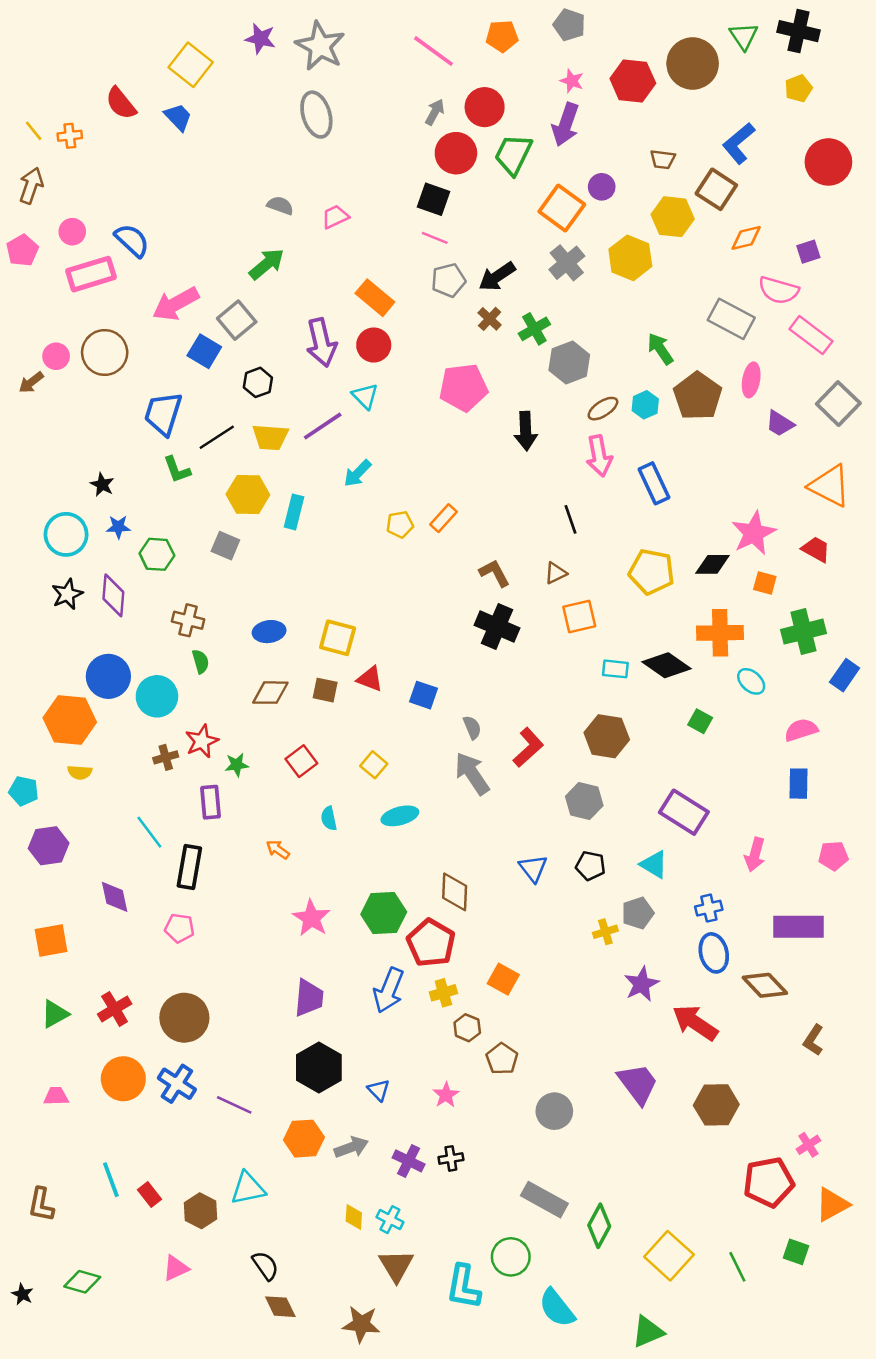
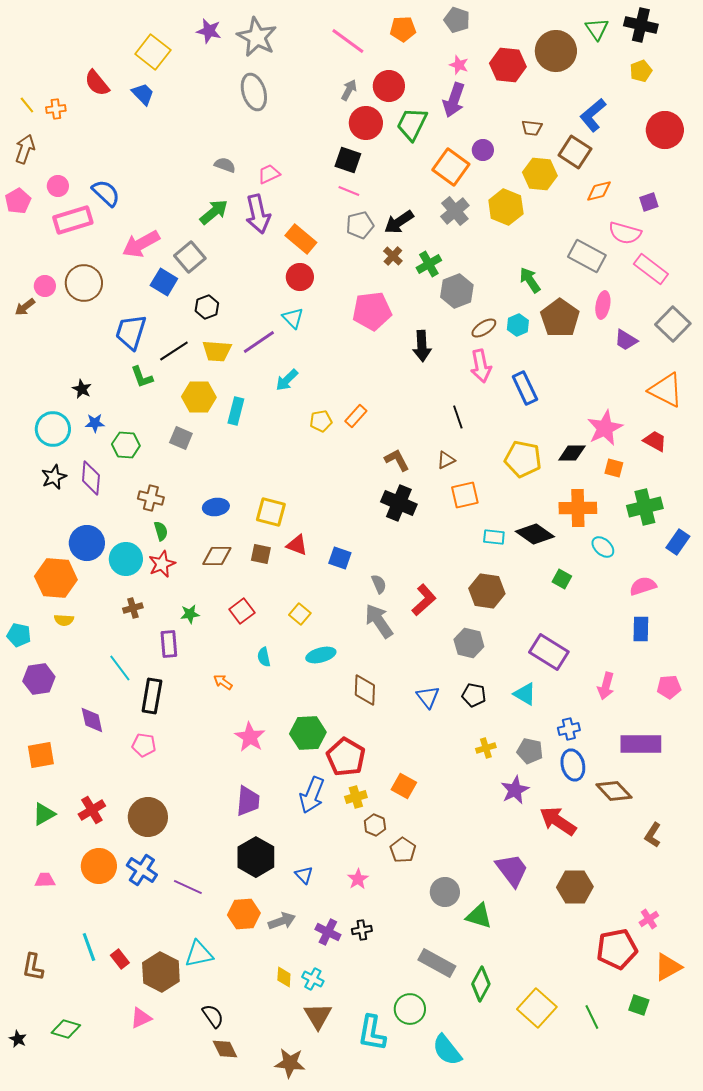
purple arrow: (321, 343) -> (258, 214), moved
red star: (202, 741) -> (162, 564), moved
brown diamond: (455, 892) -> (365, 690), moved
gray pentagon: (638, 913) -> (530, 751), moved, turned 30
brown hexagon: (201, 1211) -> (161, 972), size x1.4
green triangle: (648, 1332) -> (479, 916), moved, turned 40

